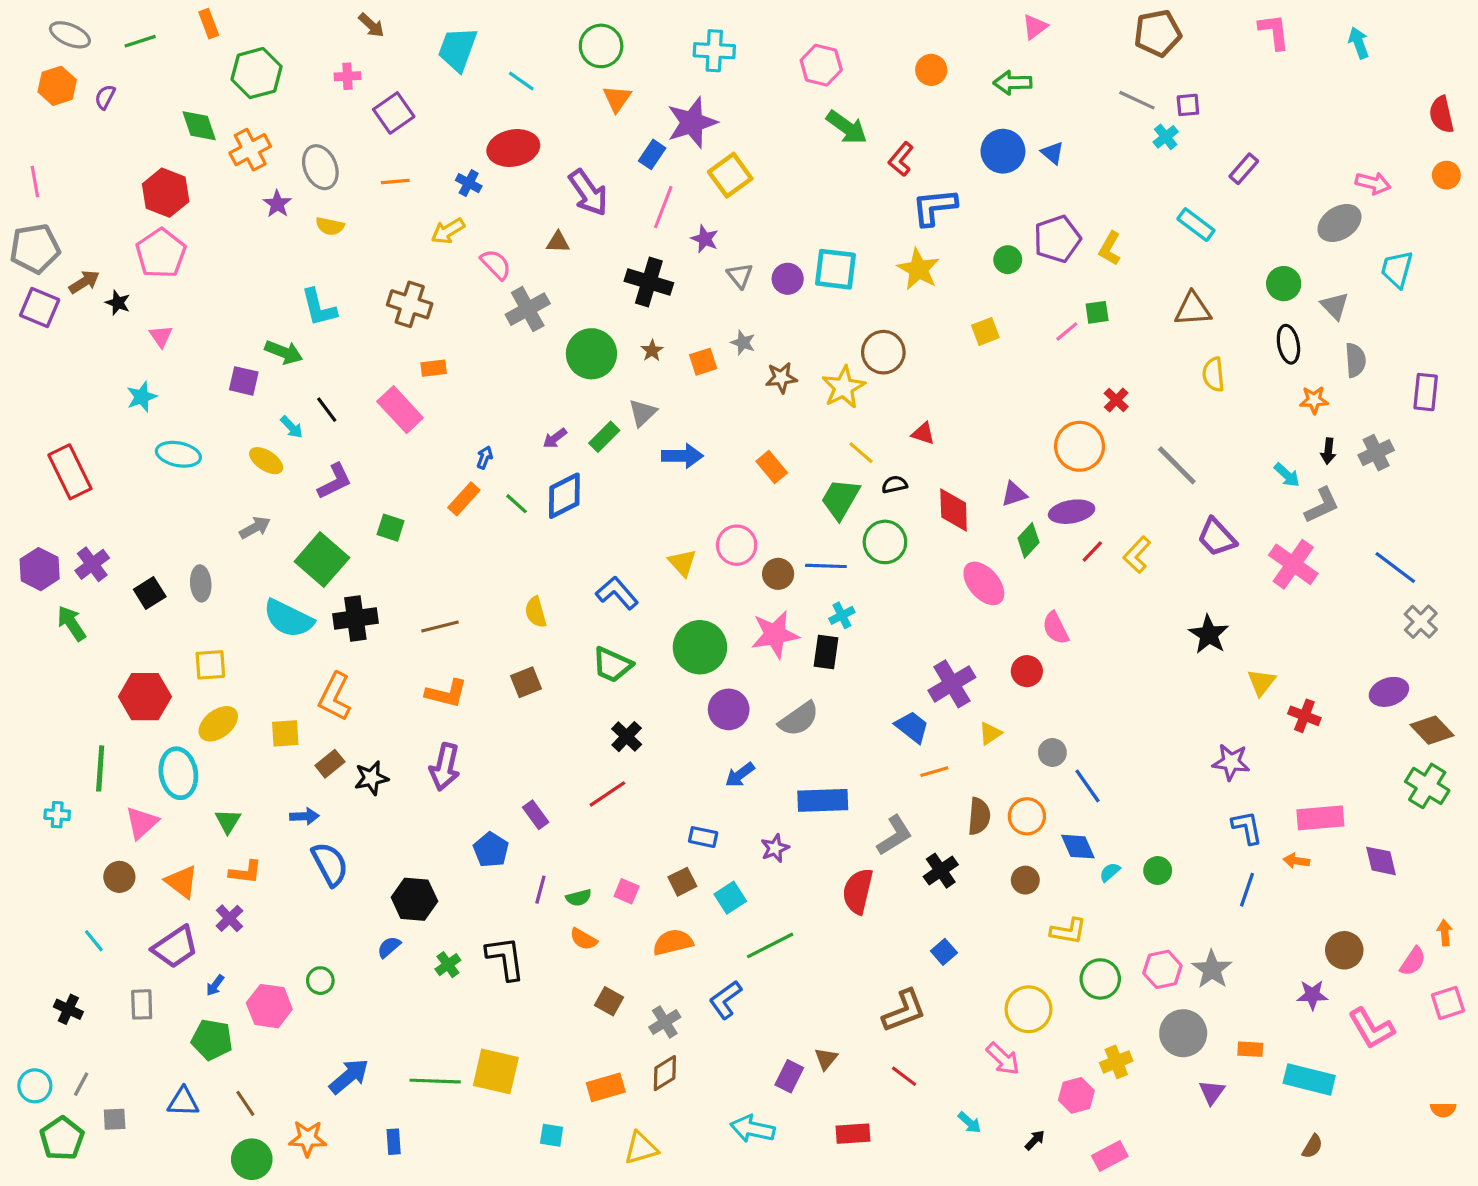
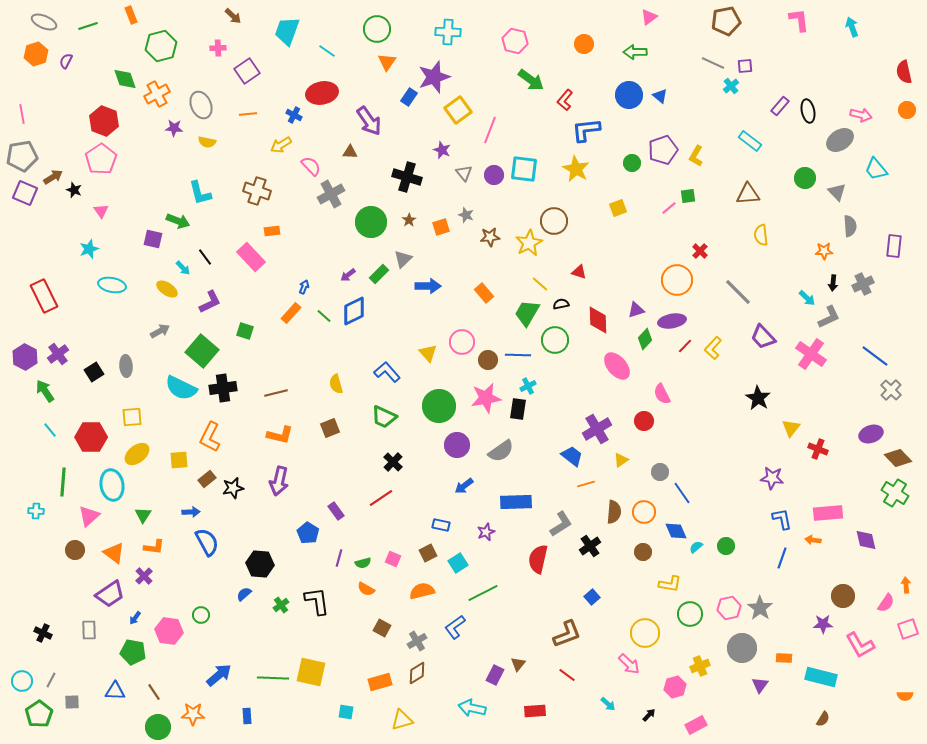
purple star: (277, 204) -> (174, 128), turned -30
pink line: (663, 207) -> (490, 130), moved
cyan trapezoid: (1397, 269) -> (876, 169), turned -55
black ellipse: (1288, 344) -> (808, 111), moved
cyan line: (94, 941) -> (50, 430), moved

